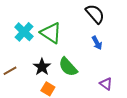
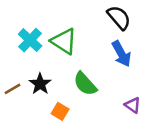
blue arrow: (97, 43) -> (121, 54), size x1.5
black star: (42, 67) -> (40, 84), moved

